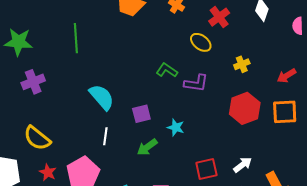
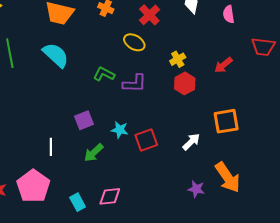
cyan semicircle: (102, 97) -> (56, 55), moved
red hexagon: (245, 108) -> (185, 83), moved, size x0.7
orange square: (285, 112) -> (226, 121), moved
white arrow: (243, 165) -> (191, 142), moved
red square: (206, 169) -> (146, 140), moved

